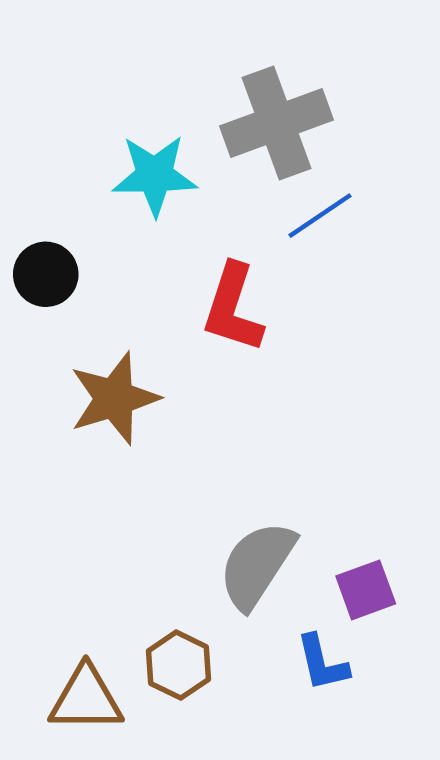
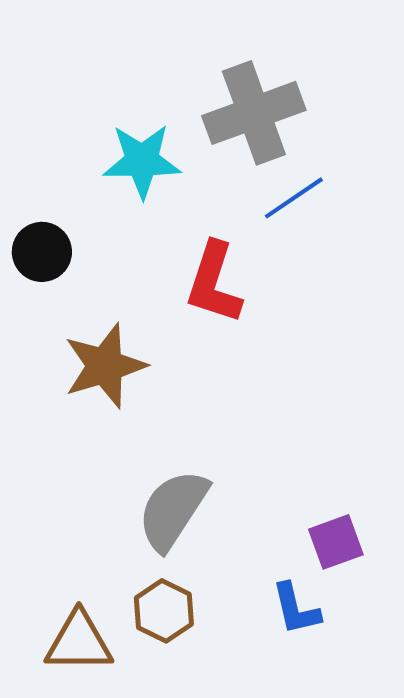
gray semicircle: (257, 565) -> (173, 510), moved

